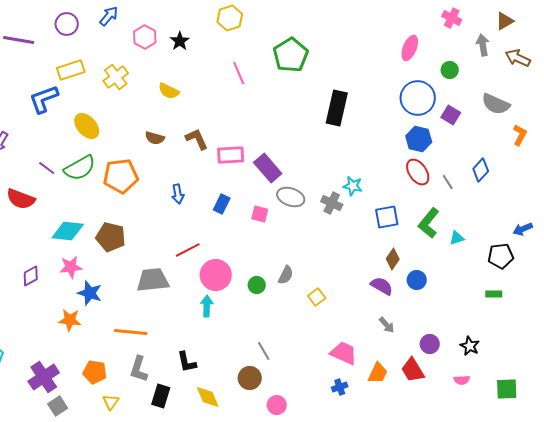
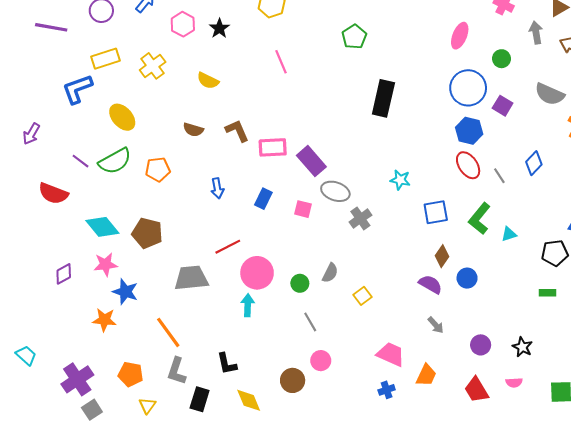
green pentagon: (291, 55) -> (354, 37), moved, size x0.7
orange pentagon: (121, 176) -> (158, 169), size x0.7
gray cross: (332, 203) -> (360, 219), moved, turned 30
cyan diamond: (68, 231) -> (102, 227), turned 44
orange line: (131, 332) -> (168, 332), turned 48
gray line: (264, 351) -> (310, 322), moved
red trapezoid: (413, 370) -> (476, 390), moved
pink circle: (277, 405) -> (321, 361), moved

